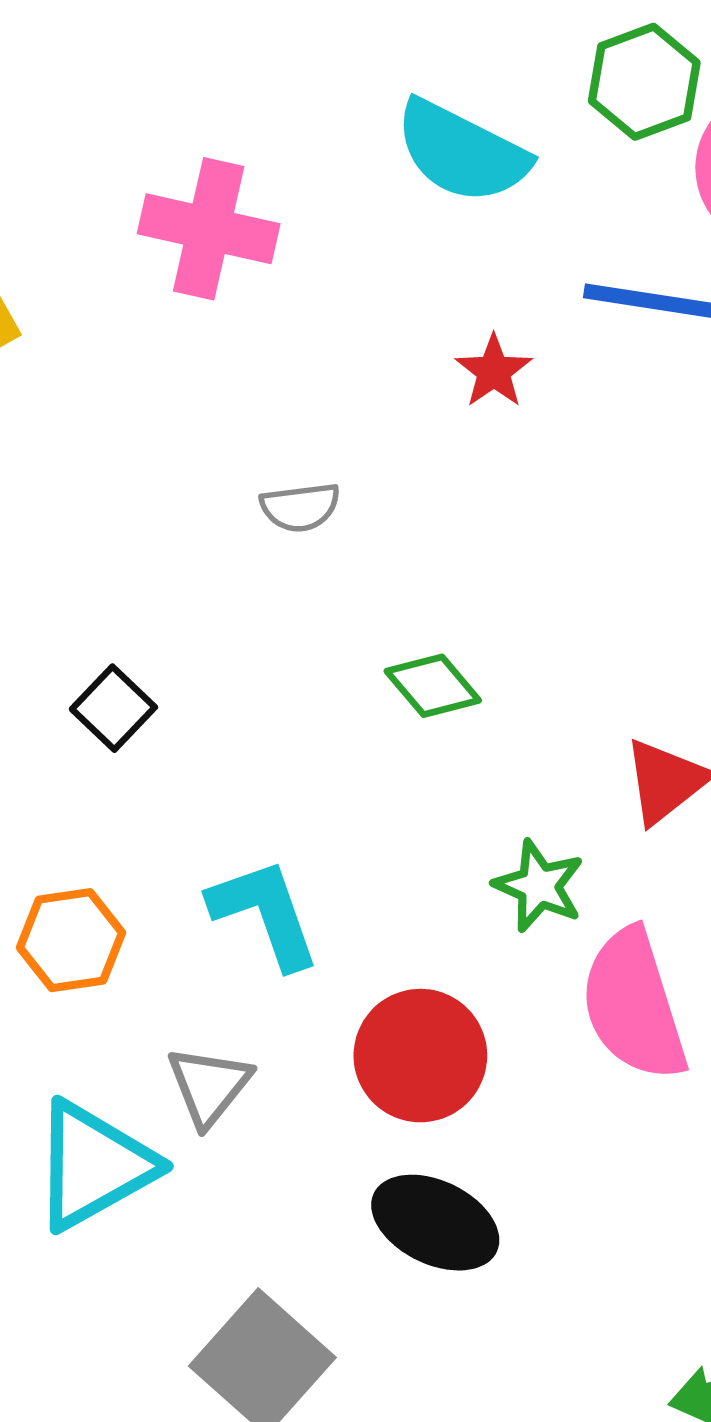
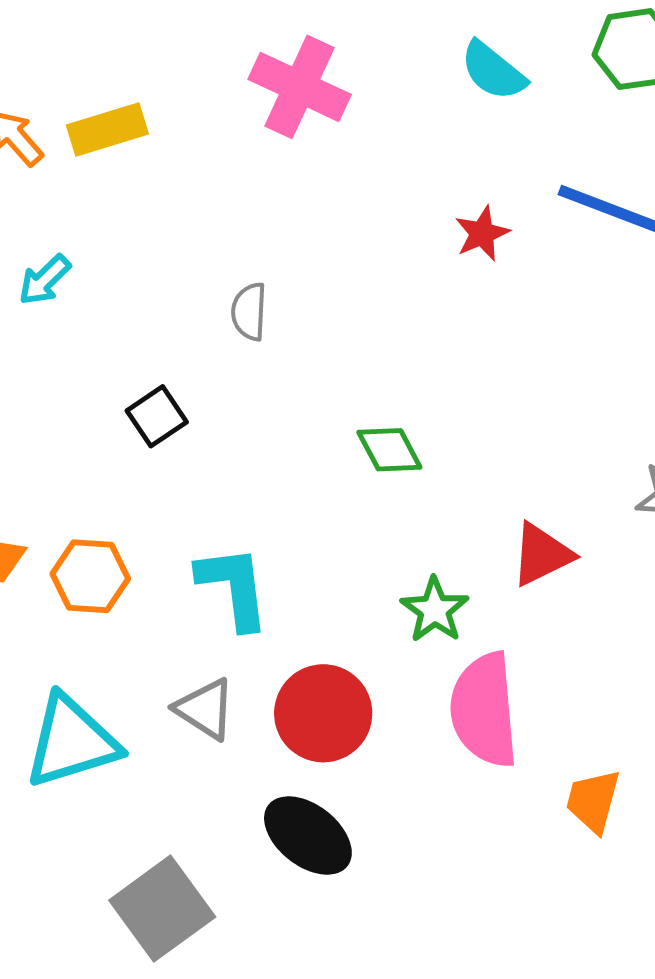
cyan semicircle: (462, 152) -> (493, 71), size x0.7
gray semicircle: (300, 507) -> (249, 312), moved, turned 88
gray triangle: (209, 1086) -> (205, 709), moved, turned -48

